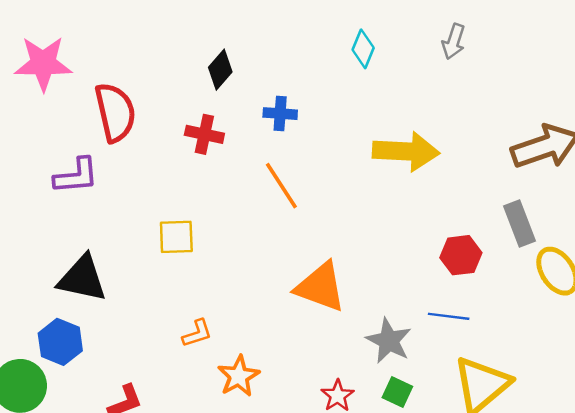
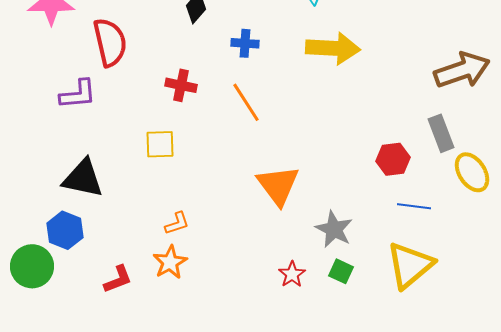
red cross: (204, 134) -> (181, 85), moved
yellow arrow: (406, 151) -> (333, 48), moved
orange triangle: (320, 287) -> (278, 185), turned 33
blue line: (449, 316) -> (414, 206), moved
orange star: (239, 376) -> (170, 262), moved

